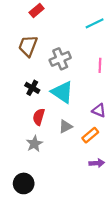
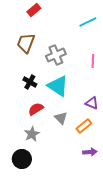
red semicircle: (39, 117) -> (36, 109), turned 42
gray triangle: (66, 127) -> (61, 118), turned -48
black circle: (24, 183) -> (22, 159), moved

